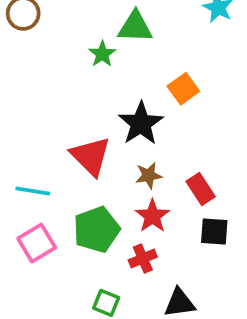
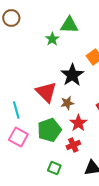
brown star: (149, 176) -> (67, 103), moved
cyan line: (33, 191) -> (16, 110), turned 66
pink square: (37, 243) -> (18, 137), turned -30

